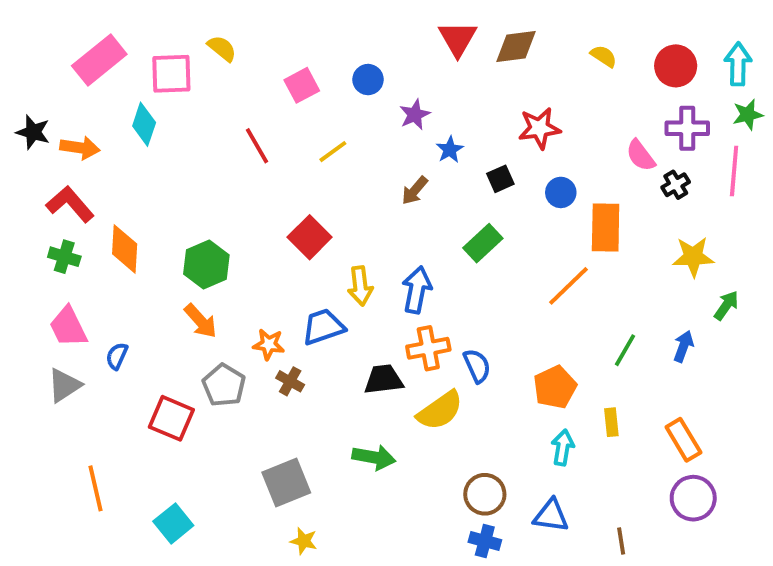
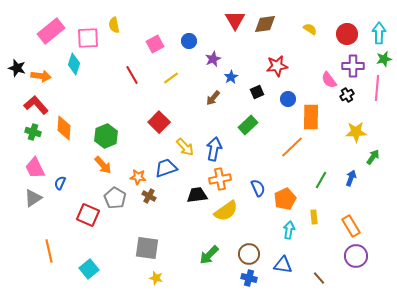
yellow semicircle: (222, 48) -> (114, 25), turned -140
yellow arrow: (360, 286) -> (185, 147), turned -36
blue semicircle: (477, 366) -> (258, 188), moved
green arrow: (374, 457) -> (209, 255), moved, turned 125
gray square: (286, 483) -> (147, 248), turned 30
brown line: (621, 541) -> (319, 278), turned -32

